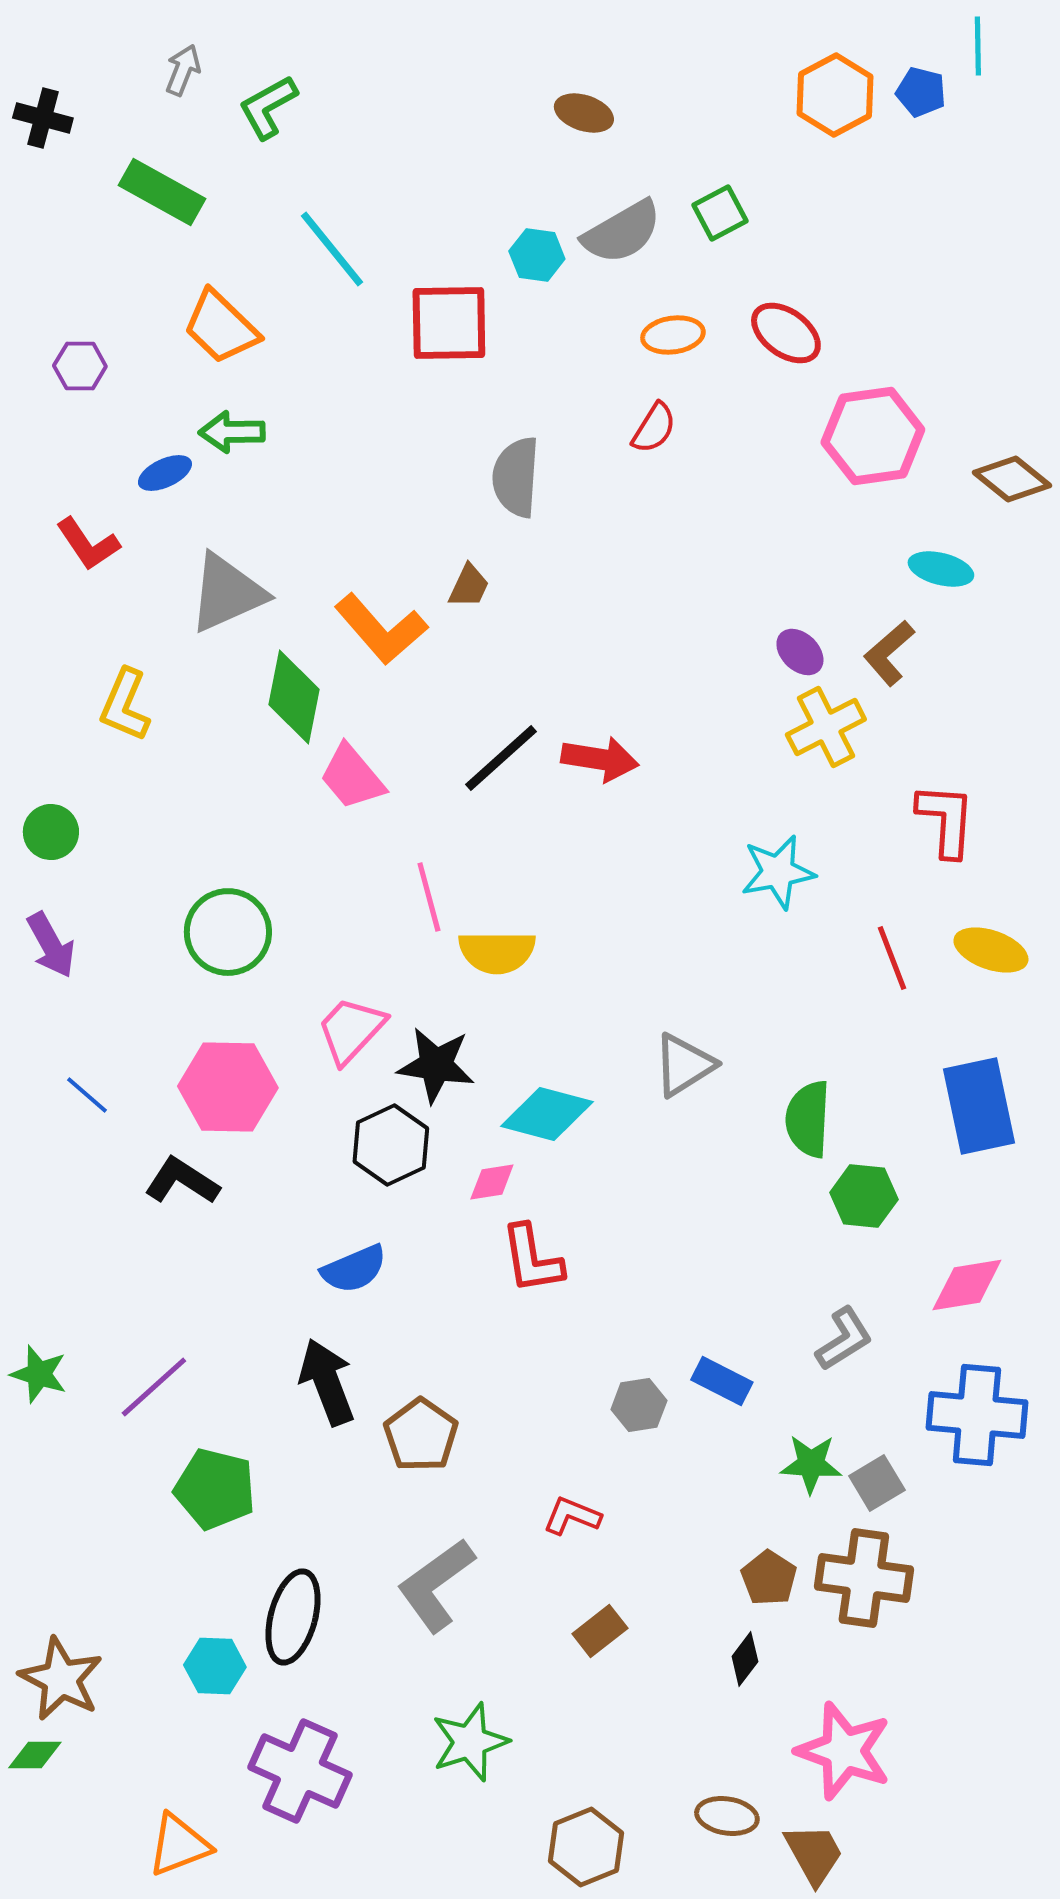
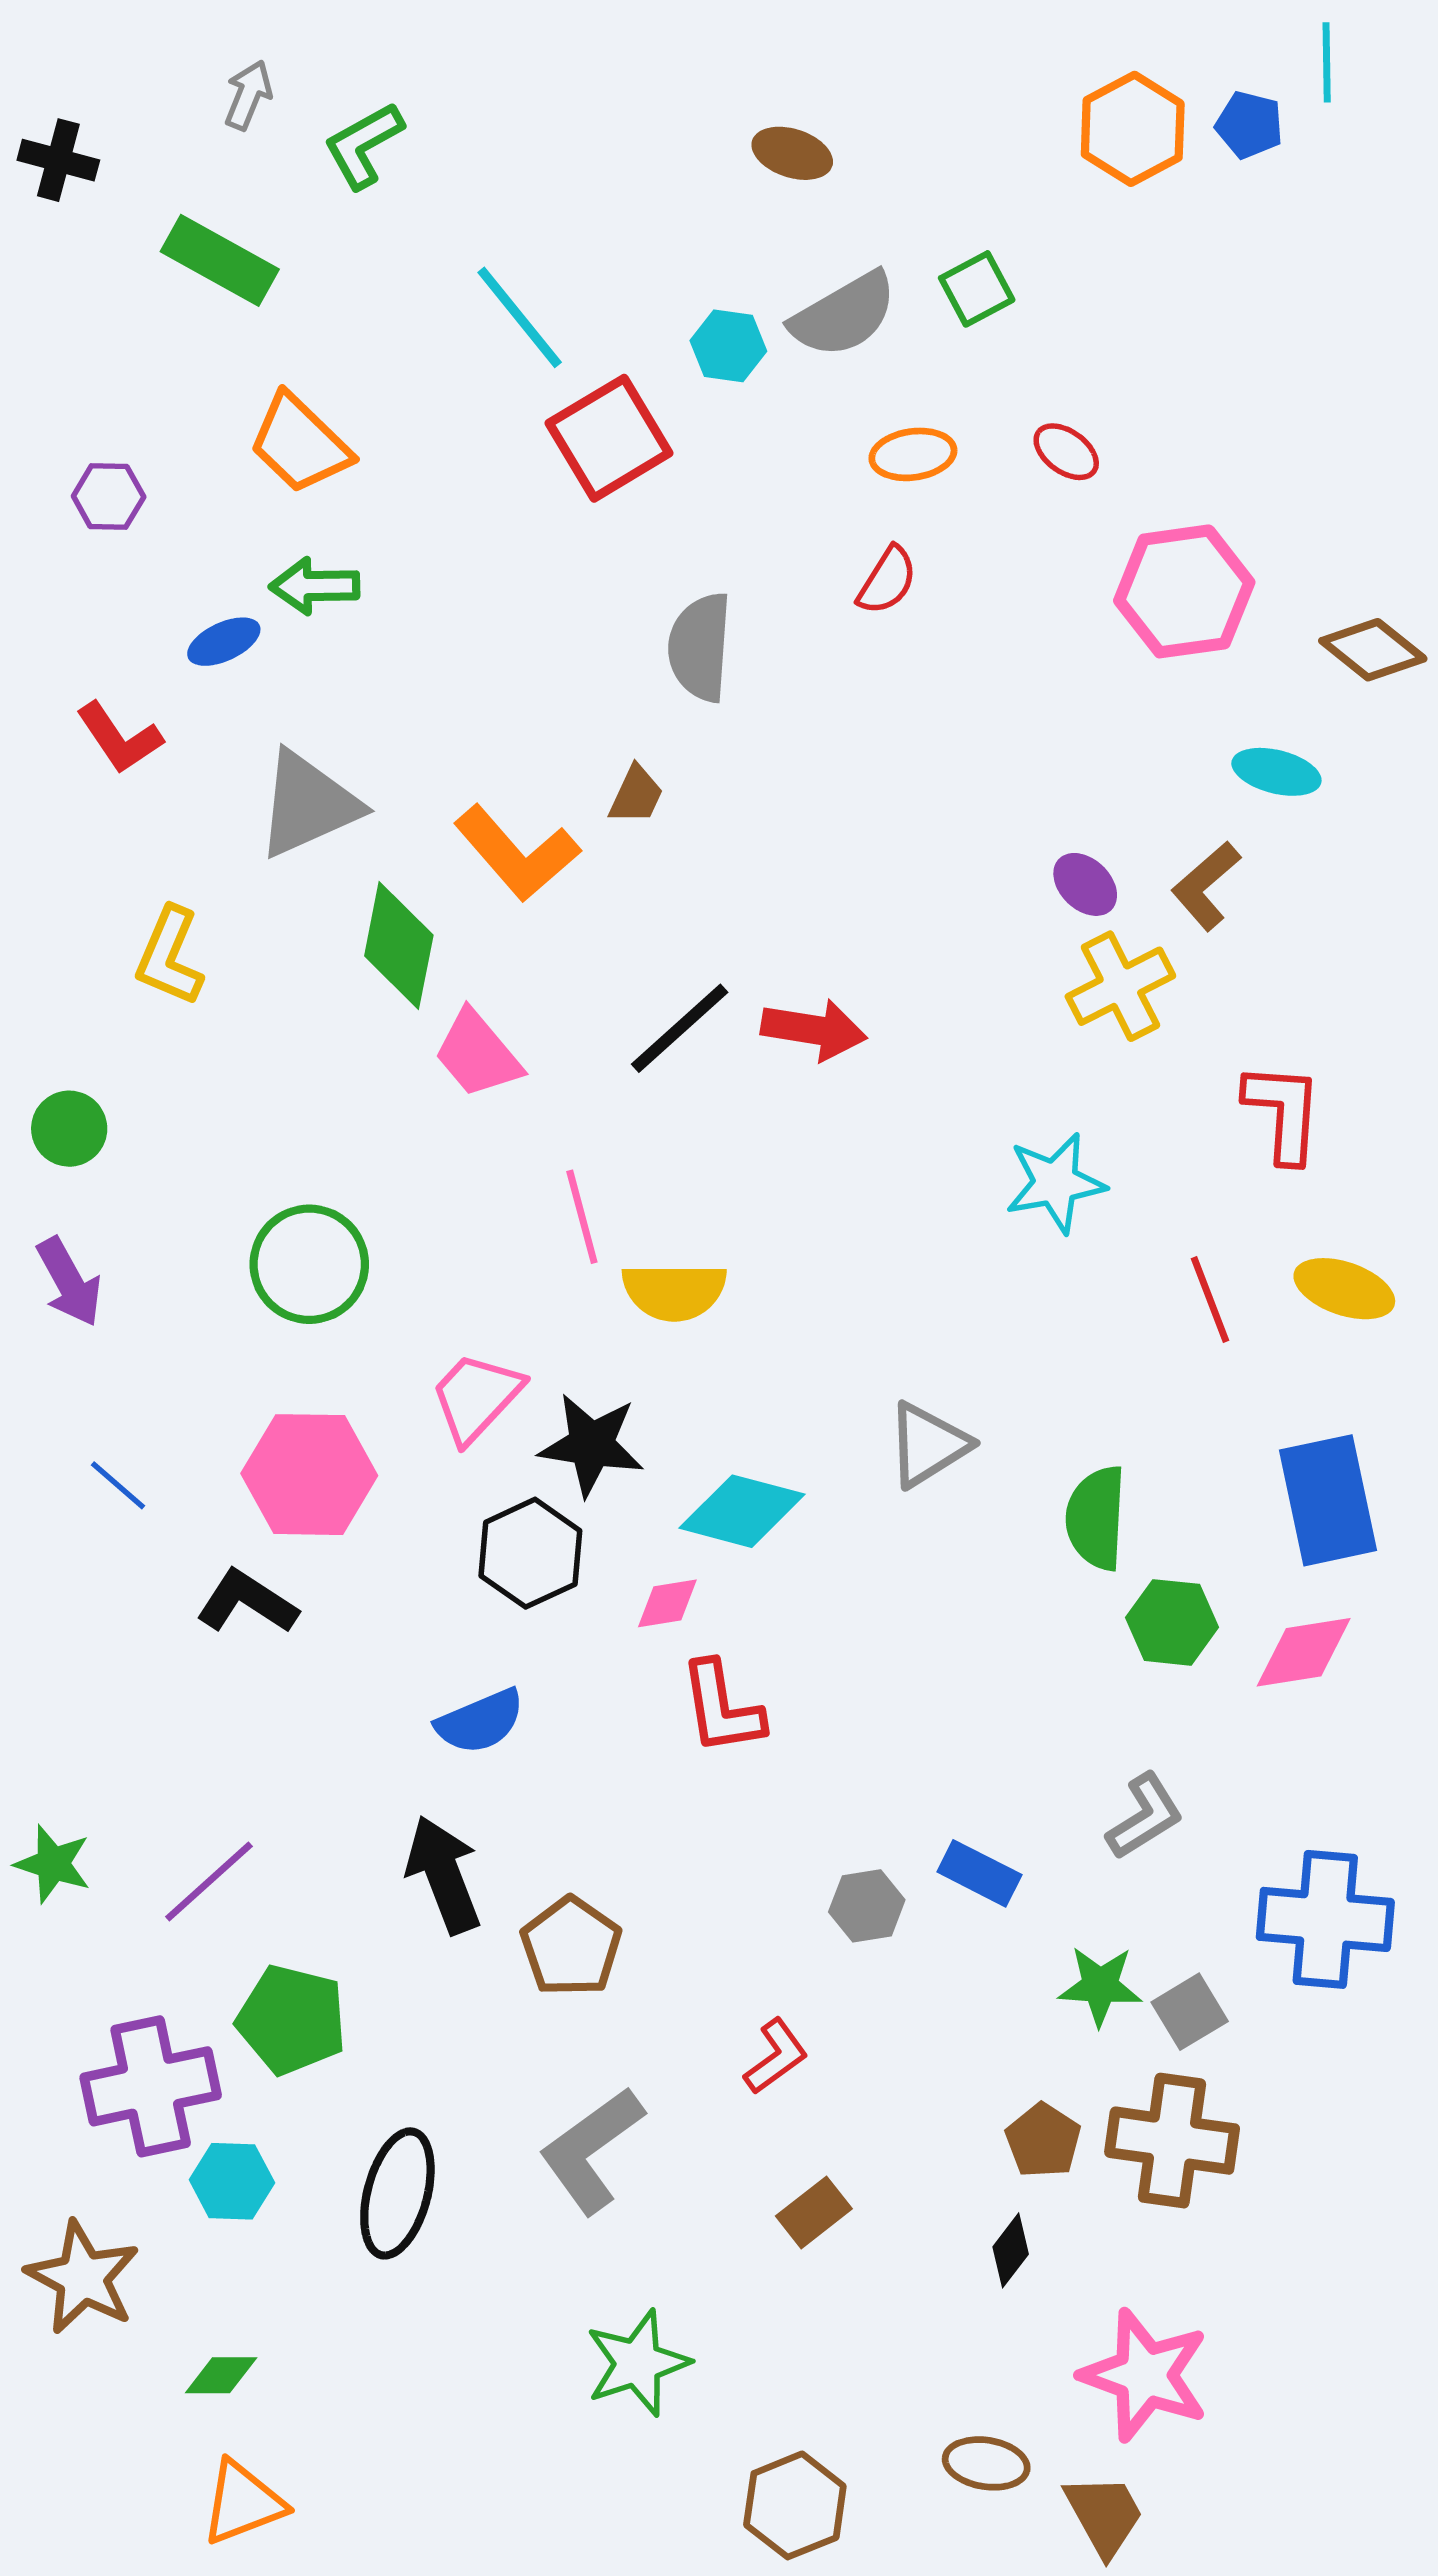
cyan line: (332, 249) -> (520, 317), moved
red square: (449, 323) -> (609, 438), turned -30
red ellipse: (786, 333) -> (1066, 452), size x0.7
pink diamond: (967, 1285) -> (1304, 1652), moved
red L-shape: (572, 1516) -> (776, 2056), turned 122
cyan hexagon: (215, 1666) -> (232, 2181), moved
green diamond: (35, 1755) -> (221, 2375), moved
purple cross: (300, 1771) -> (151, 2086), moved, turned -36

